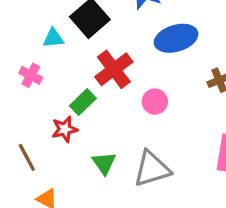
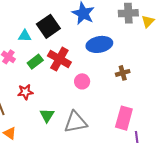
red cross: (114, 69) -> (59, 59), turned -30
green rectangle: (83, 102) -> (35, 62), moved

